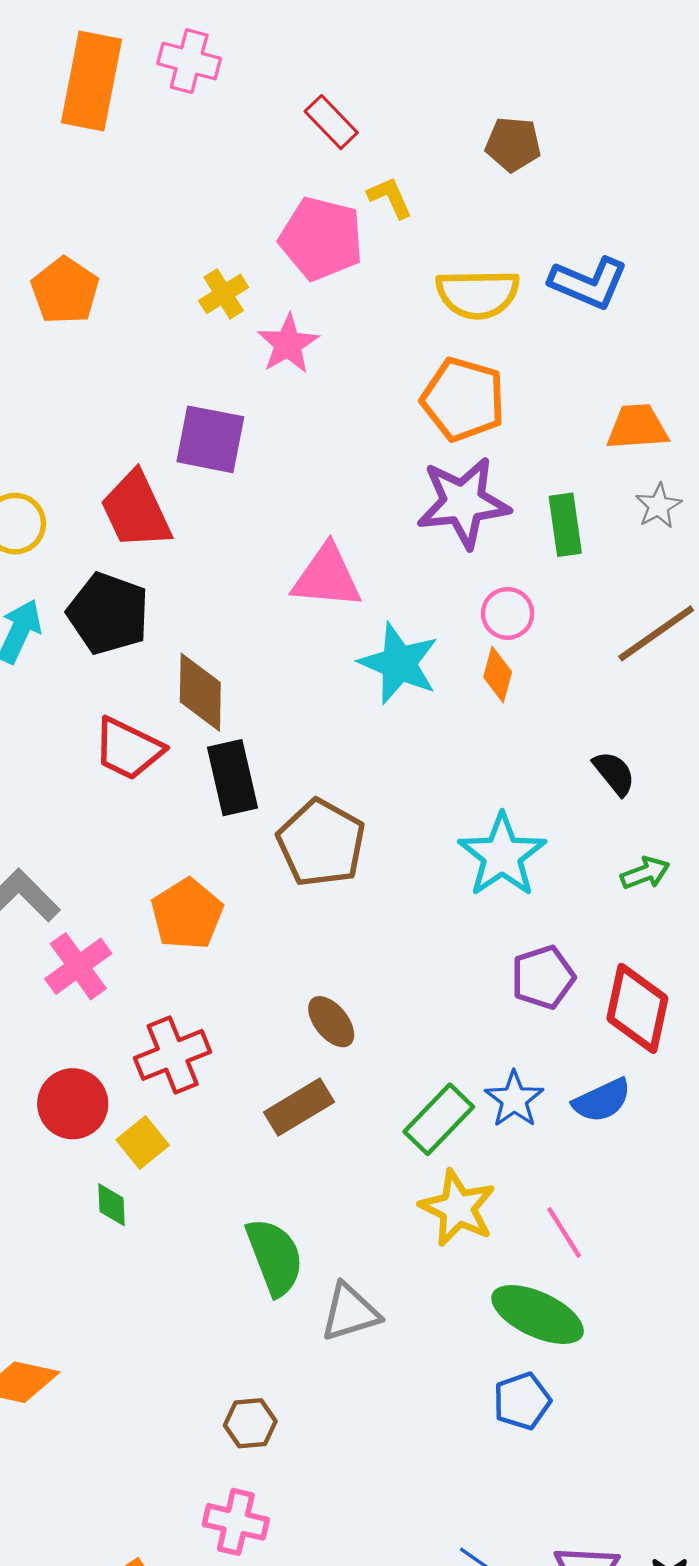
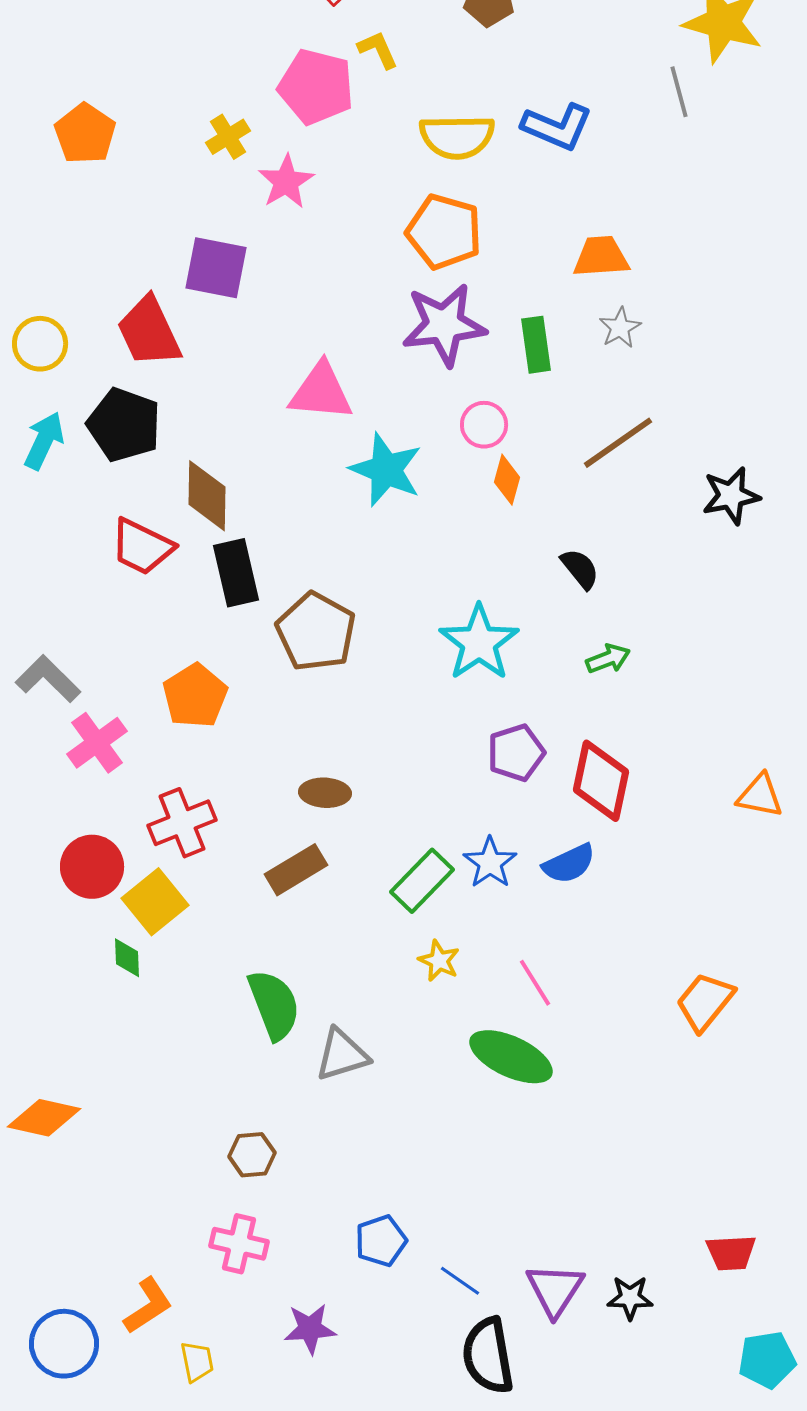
orange diamond: (498, 674) -> (507, 480), moved
brown ellipse: (331, 1022) -> (325, 793), turned -48
yellow square: (143, 1143) -> (155, 902), size x1.4
yellow star: (458, 1208) -> (439, 961), size x0.6
blue pentagon: (522, 1401) -> (381, 1241), moved

